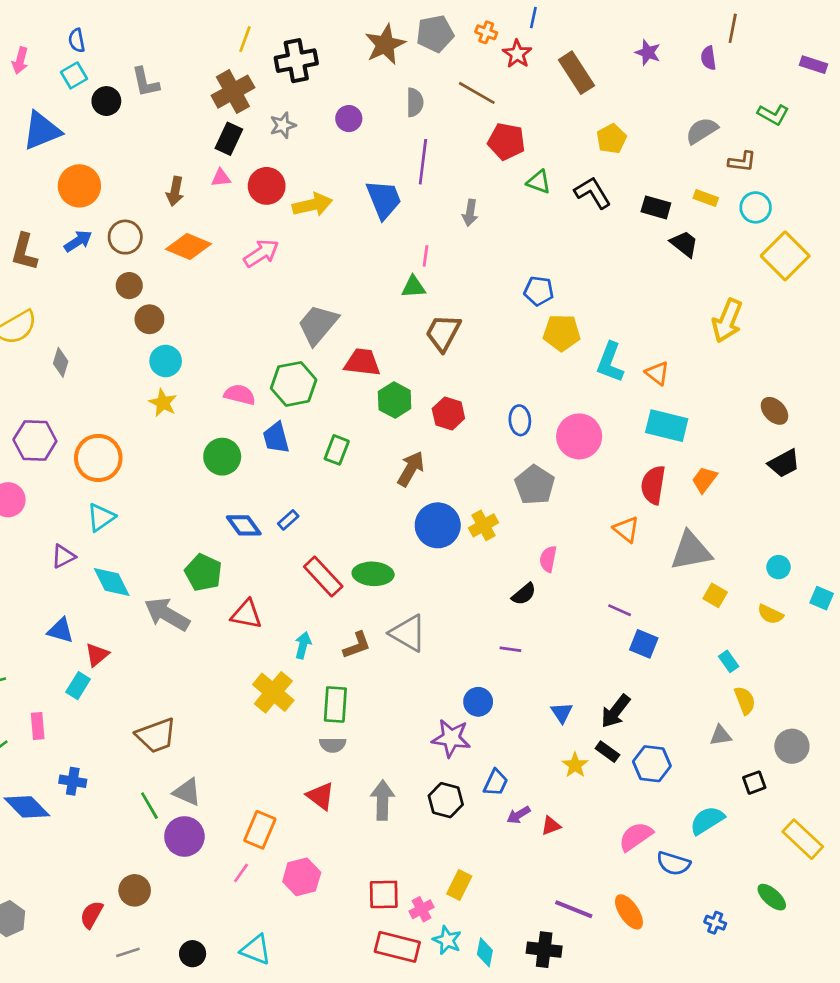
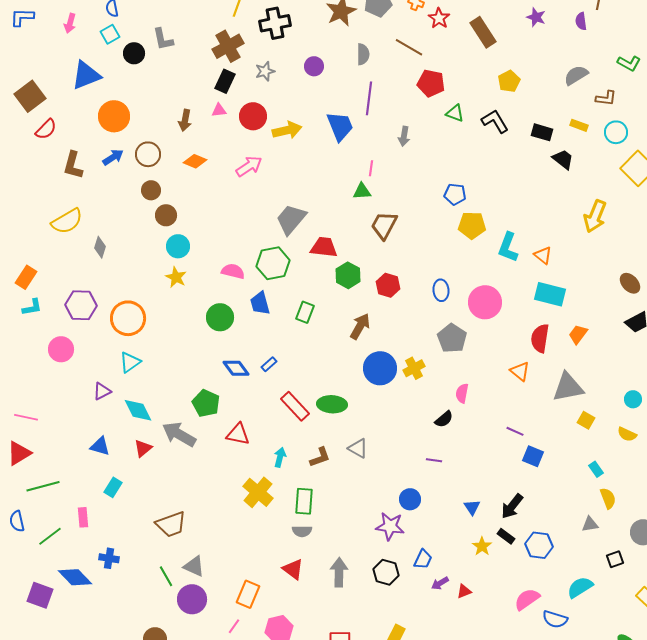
orange diamond: (189, 247) -> (195, 161), size x0.7
gray triangle: (408, 633) -> (358, 448), size x0.7
red triangle: (97, 655) -> (143, 448), moved

